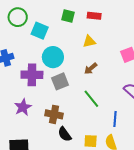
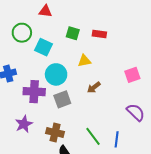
yellow triangle: (89, 41) -> (84, 61), moved
green line: (91, 99) -> (93, 136), moved

